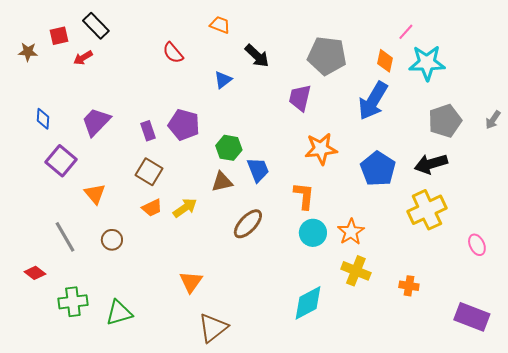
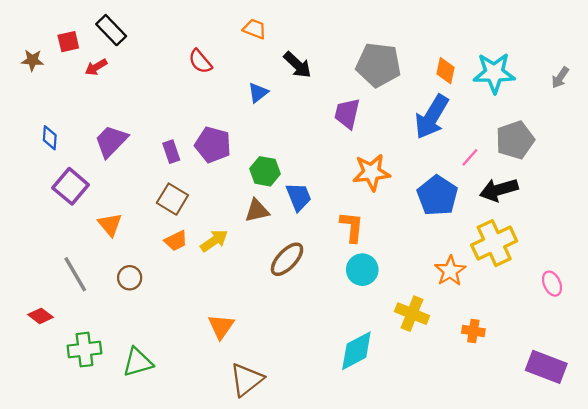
pink line: (406, 32) -> (470, 157), moved
gray arrow: (493, 120) -> (560, 78), moved
orange star: (351, 232) -> (450, 271), moved

